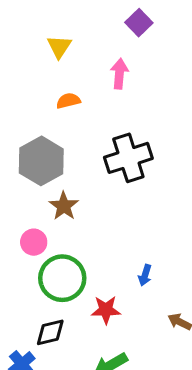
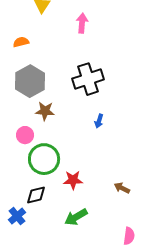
orange semicircle: (68, 101) -> (21, 42), moved
brown star: (64, 206) -> (45, 111), turned -30
blue arrow: (145, 275) -> (99, 121), moved

